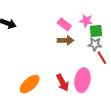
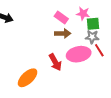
pink ellipse: (82, 80) -> (79, 54), moved, turned 70
red arrow: (63, 83) -> (55, 62), moved

